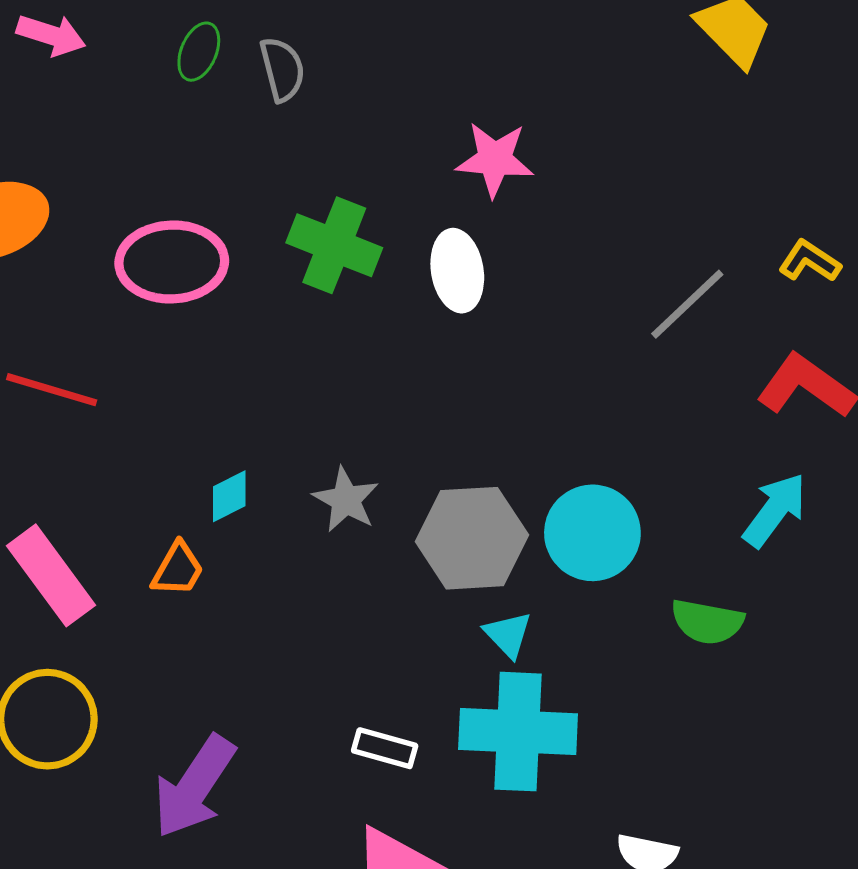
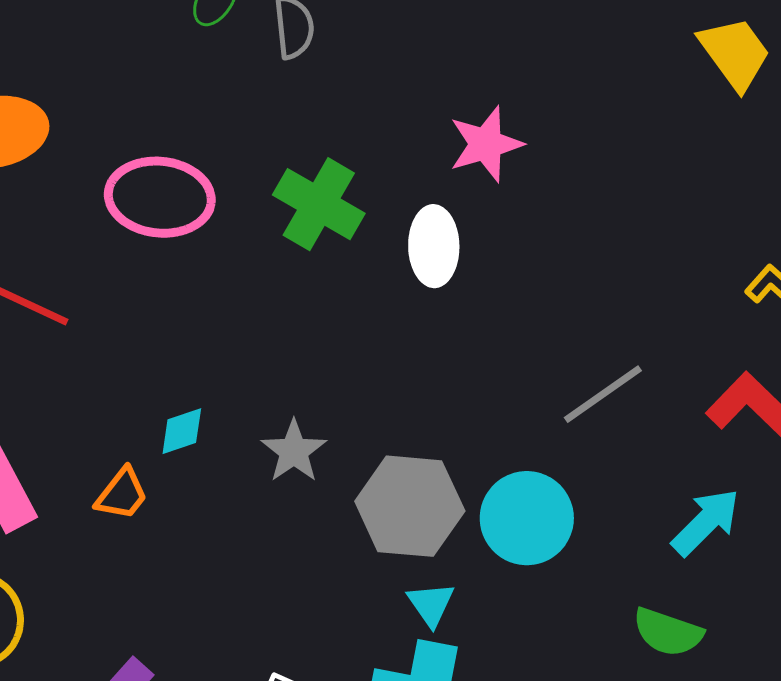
pink star: (495, 159) -> (486, 144), turned -30
gray line: (687, 304) -> (603, 394), moved
green semicircle: (707, 622) -> (668, 632), moved

